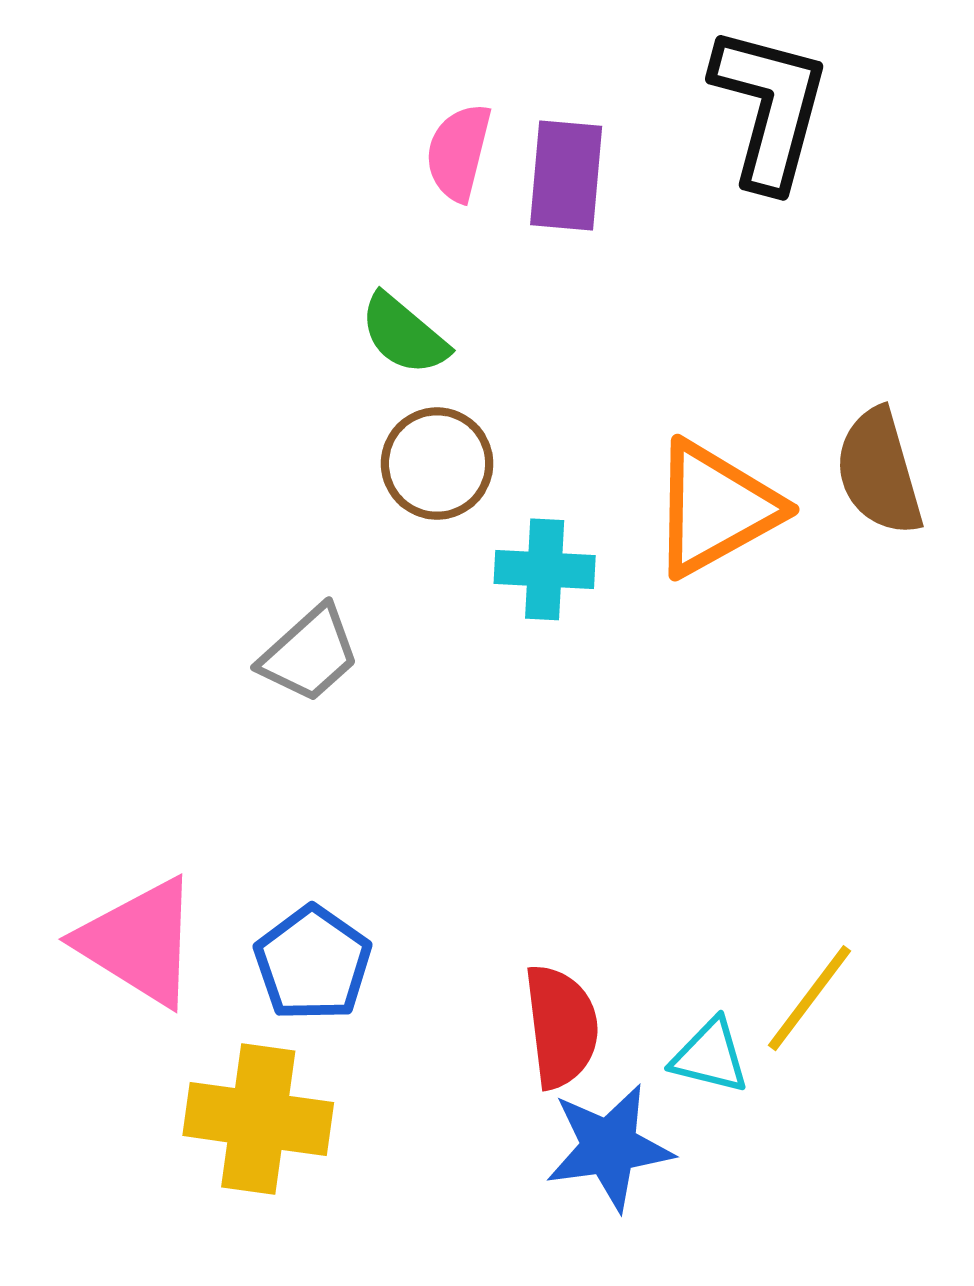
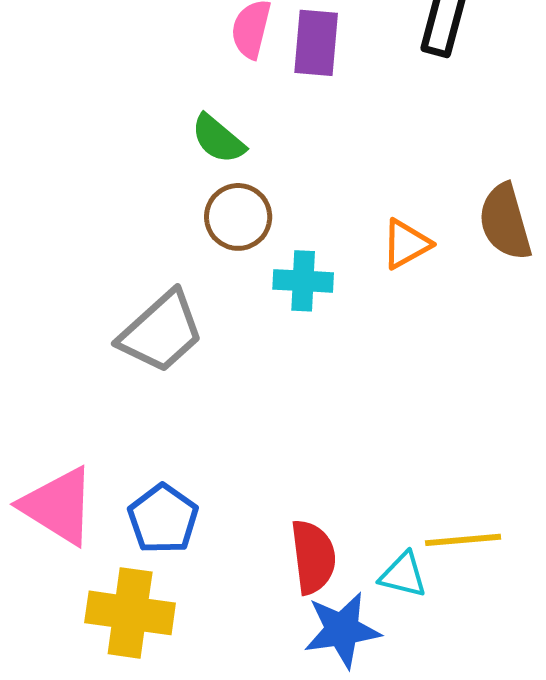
orange triangle: (715, 508) -> (406, 244), size x0.6
gray trapezoid: (310, 654) -> (161, 332), size x1.4
yellow line: (809, 998) -> (463, 540), turned 48

